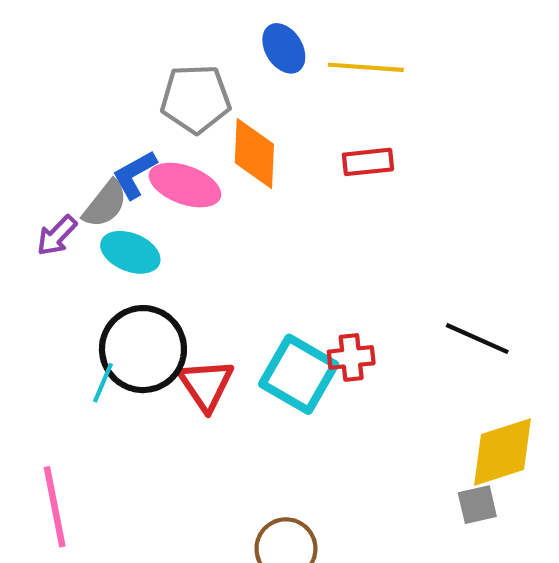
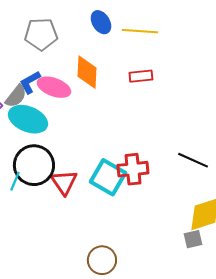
gray pentagon: (196, 99) -> (41, 34), moved
cyan ellipse: (130, 252) -> (28, 119), size x1.4
red cross: (351, 357) -> (133, 169), size x1.4

